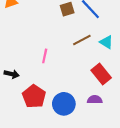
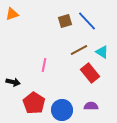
red rectangle: (101, 74) -> (90, 73), moved

